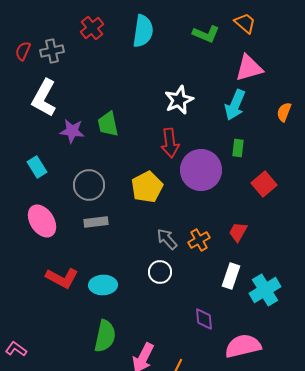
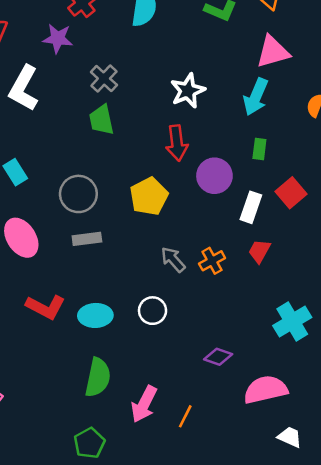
gray cross: (52, 51) -> (104, 79), moved, turned -35
purple star: (72, 131) -> (58, 38), moved
purple circle: (201, 170) -> (214, 176), size x0.7
white circle: (160, 272) -> (153, 311), moved
white rectangle: (231, 276) -> (251, 207), moved
purple diamond: (204, 319) -> (218, 357), turned -65

